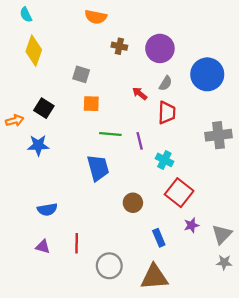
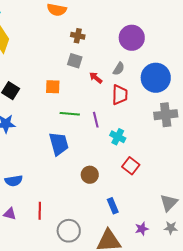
purple circle: (160, 48) -> (132, 38), moved
gray square: (81, 74) -> (75, 61), moved
blue circle: (207, 74) -> (156, 78), moved
red square: (179, 193) -> (131, 166), size x0.7
purple star: (191, 225) -> (142, 229), moved

